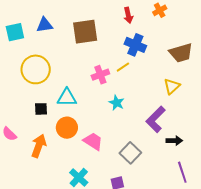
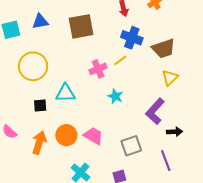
brown trapezoid: (181, 53) -> (164, 48), moved
orange circle: (67, 128) -> (66, 135), moved
gray square: (130, 153) -> (131, 146), turned 30
purple line: (182, 172) -> (166, 161), moved

